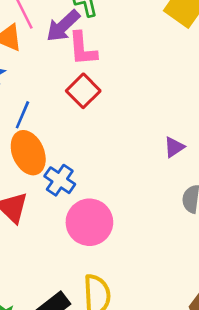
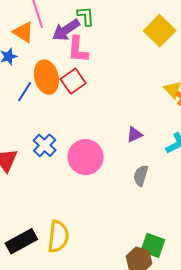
orange ellipse: (28, 153) -> (46, 77), moved
pink circle: (89, 222) -> (86, 157), moved

